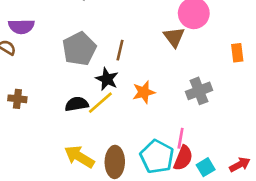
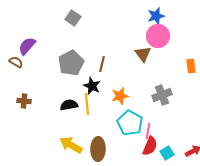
purple semicircle: (21, 26) -> (27, 46), turned 132
yellow line: (100, 103) -> (87, 104), turned -55
cyan pentagon: (157, 157) -> (130, 123), moved

